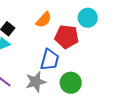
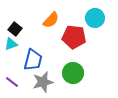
blue trapezoid: (50, 60) -> (33, 60), moved
green circle: (71, 83) -> (73, 73), moved

